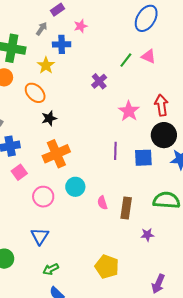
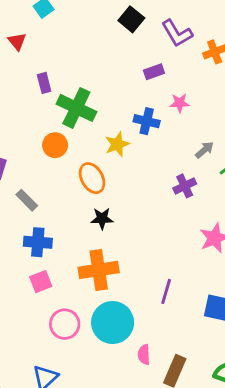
gray arrow: (42, 29) -> (204, 150), moved
purple line: (115, 151) -> (166, 291), moved
cyan circle: (75, 187) -> (113, 323), size x1.5

